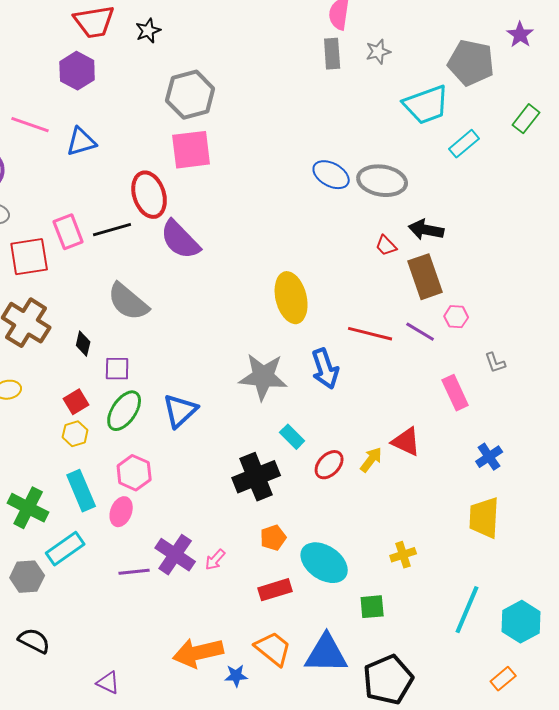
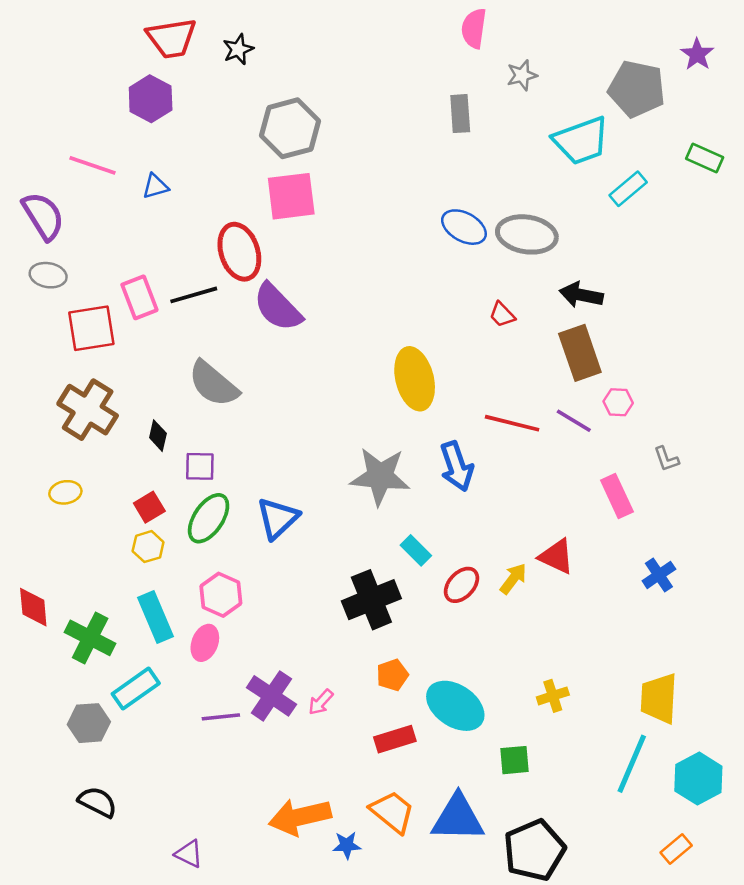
gray rectangle: (332, 54) -> (460, 114), moved
green rectangle: (526, 119) -> (705, 158), turned 76
blue triangle: (81, 142) -> (155, 186), size x0.7
red trapezoid: (386, 246) -> (502, 315), moved
yellow trapezoid: (484, 518) -> (659, 698), moved

